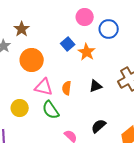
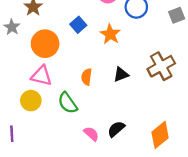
blue square: (68, 44) -> (78, 25), moved
pink triangle: (44, 87) -> (41, 76), moved
black semicircle: (99, 126) -> (116, 129), moved

